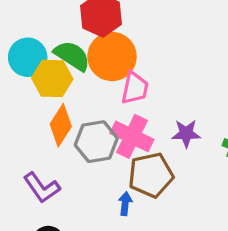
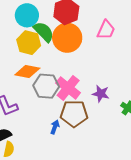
cyan circle: (28, 57) -> (27, 15), moved
pink trapezoid: (135, 88) -> (106, 30), moved
orange diamond: (61, 125) -> (27, 72), turned 55

